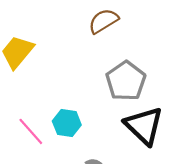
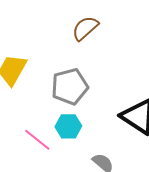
gray pentagon: (126, 81) -> (70, 87), moved, turned 30

